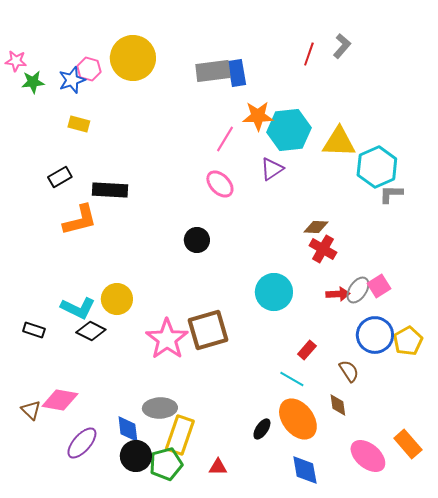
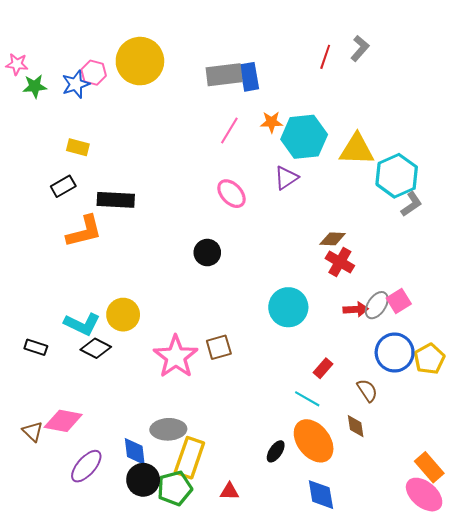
orange star: (258, 116) -> (271, 122), size x0.7
yellow rectangle: (79, 124) -> (78, 147), moved
pink line: (225, 139) -> (229, 130), moved
gray L-shape: (391, 194) -> (411, 204), turned 145
brown square: (208, 330) -> (219, 347), size x0.6
pink ellipse: (368, 456) -> (424, 495), moved

